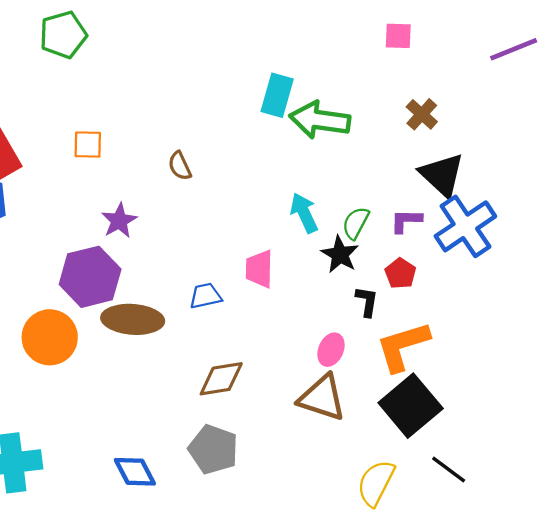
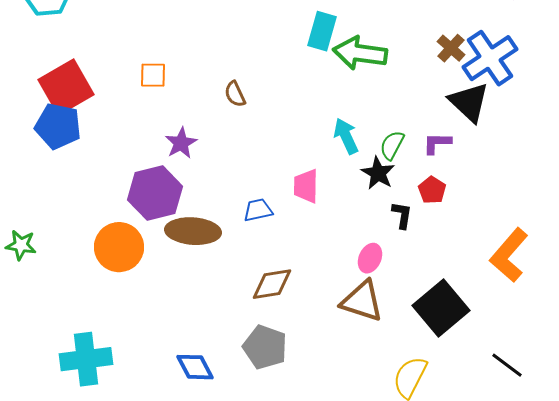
blue cross: (465, 226) -> (490, 58), moved
orange L-shape: (403, 346) -> (509, 255), moved, turned -32
black line: (449, 470) -> (507, 365), moved

